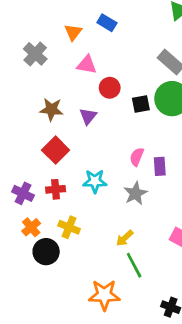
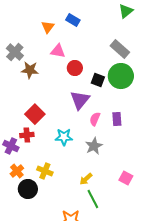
gray cross: (35, 54) -> (15, 52), moved
black square: (141, 104) -> (98, 80), turned 32
brown star: (51, 109) -> (30, 70), moved
purple triangle: (88, 116) -> (80, 100), moved, size x1.5
purple rectangle: (160, 166) -> (117, 119), moved
red cross: (56, 189) -> (27, 135), moved

